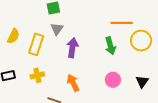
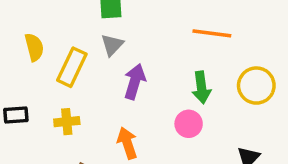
orange line: (122, 23) -> (212, 33), moved
yellow semicircle: (13, 36) -> (34, 47), turned -49
pink circle: (113, 80) -> (189, 124), moved

